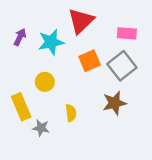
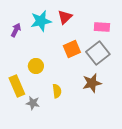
red triangle: (81, 21) -> (65, 17), size x0.7
cyan star: (51, 42) -> (41, 21), moved

